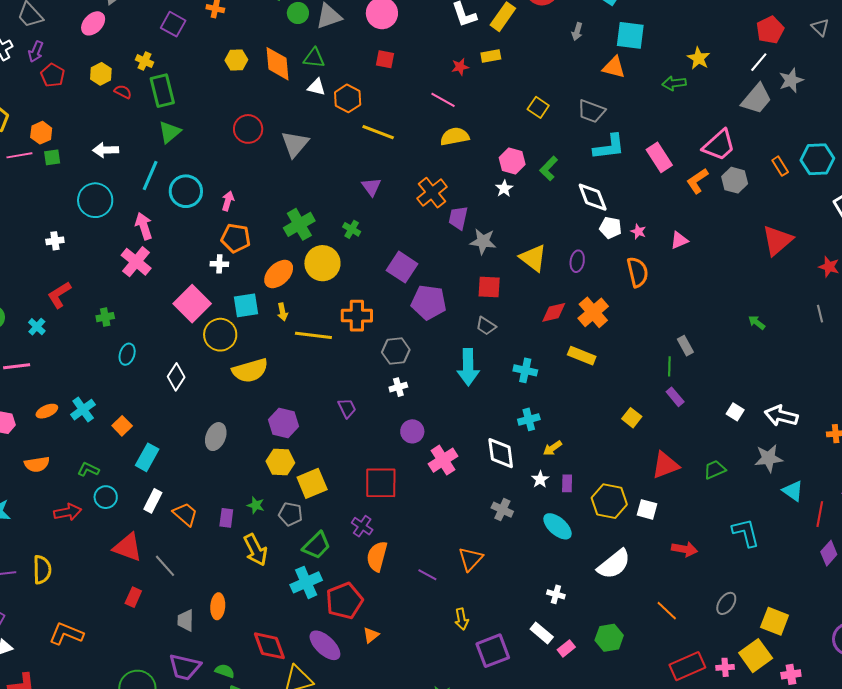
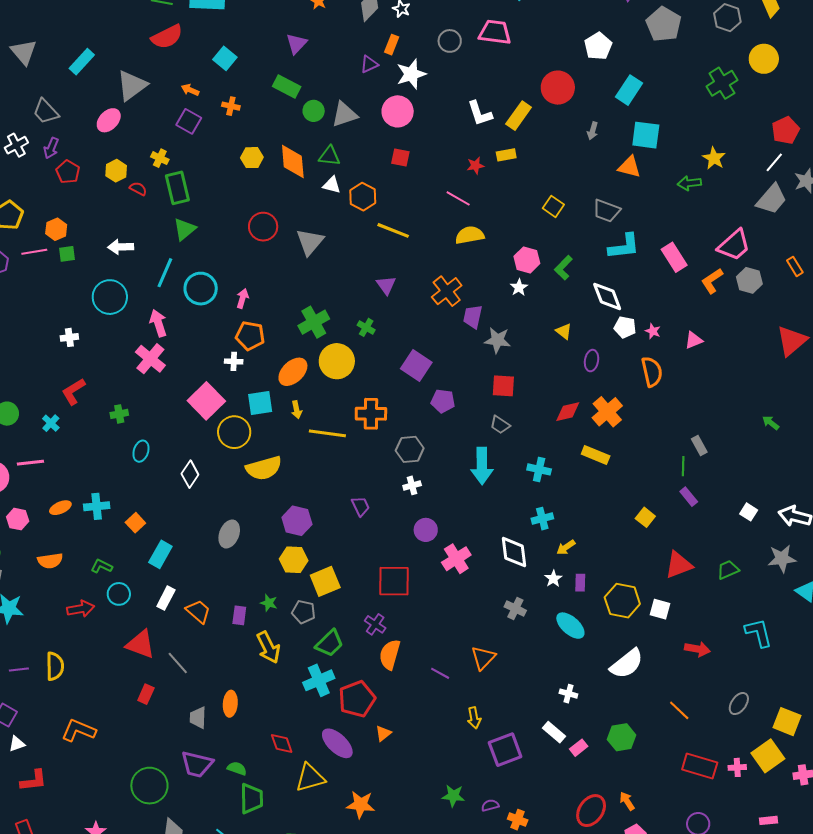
yellow triangle: (533, 258) -> (564, 331), moved, size x0.6
purple pentagon: (429, 302) -> (443, 401), size x0.7
cyan cross: (83, 410) -> (97, 506), turned 30
red diamond: (269, 646) -> (282, 744), size x0.7
red rectangle: (687, 666) -> (700, 766), turned 40

